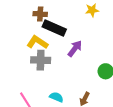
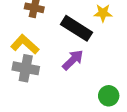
black rectangle: (54, 28) -> (77, 28), moved

